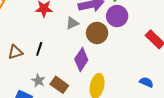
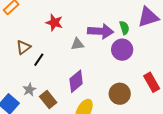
brown circle: (97, 33) -> (120, 94), moved
brown triangle: (15, 52) -> (23, 47), moved, turned -35

